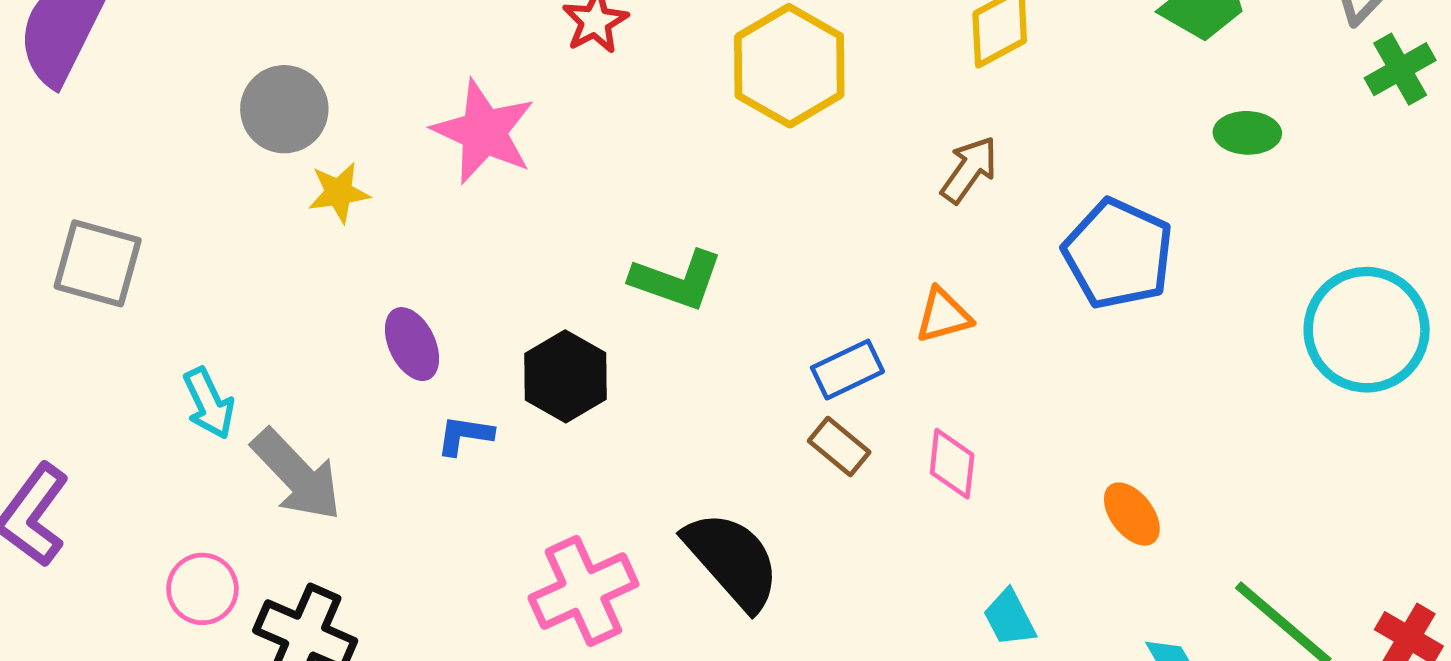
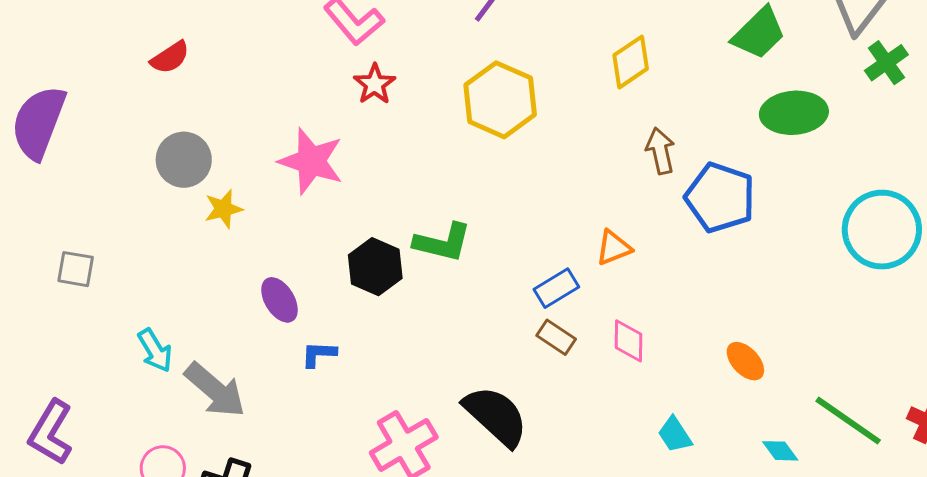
green ellipse: (1247, 133) -> (794, 113), size x1.6
brown arrow: (969, 170) -> (660, 151), moved, turned -42
gray square: (98, 263) -> (76, 269), size x0.7
black hexagon: (565, 376) -> (375, 267), moved

